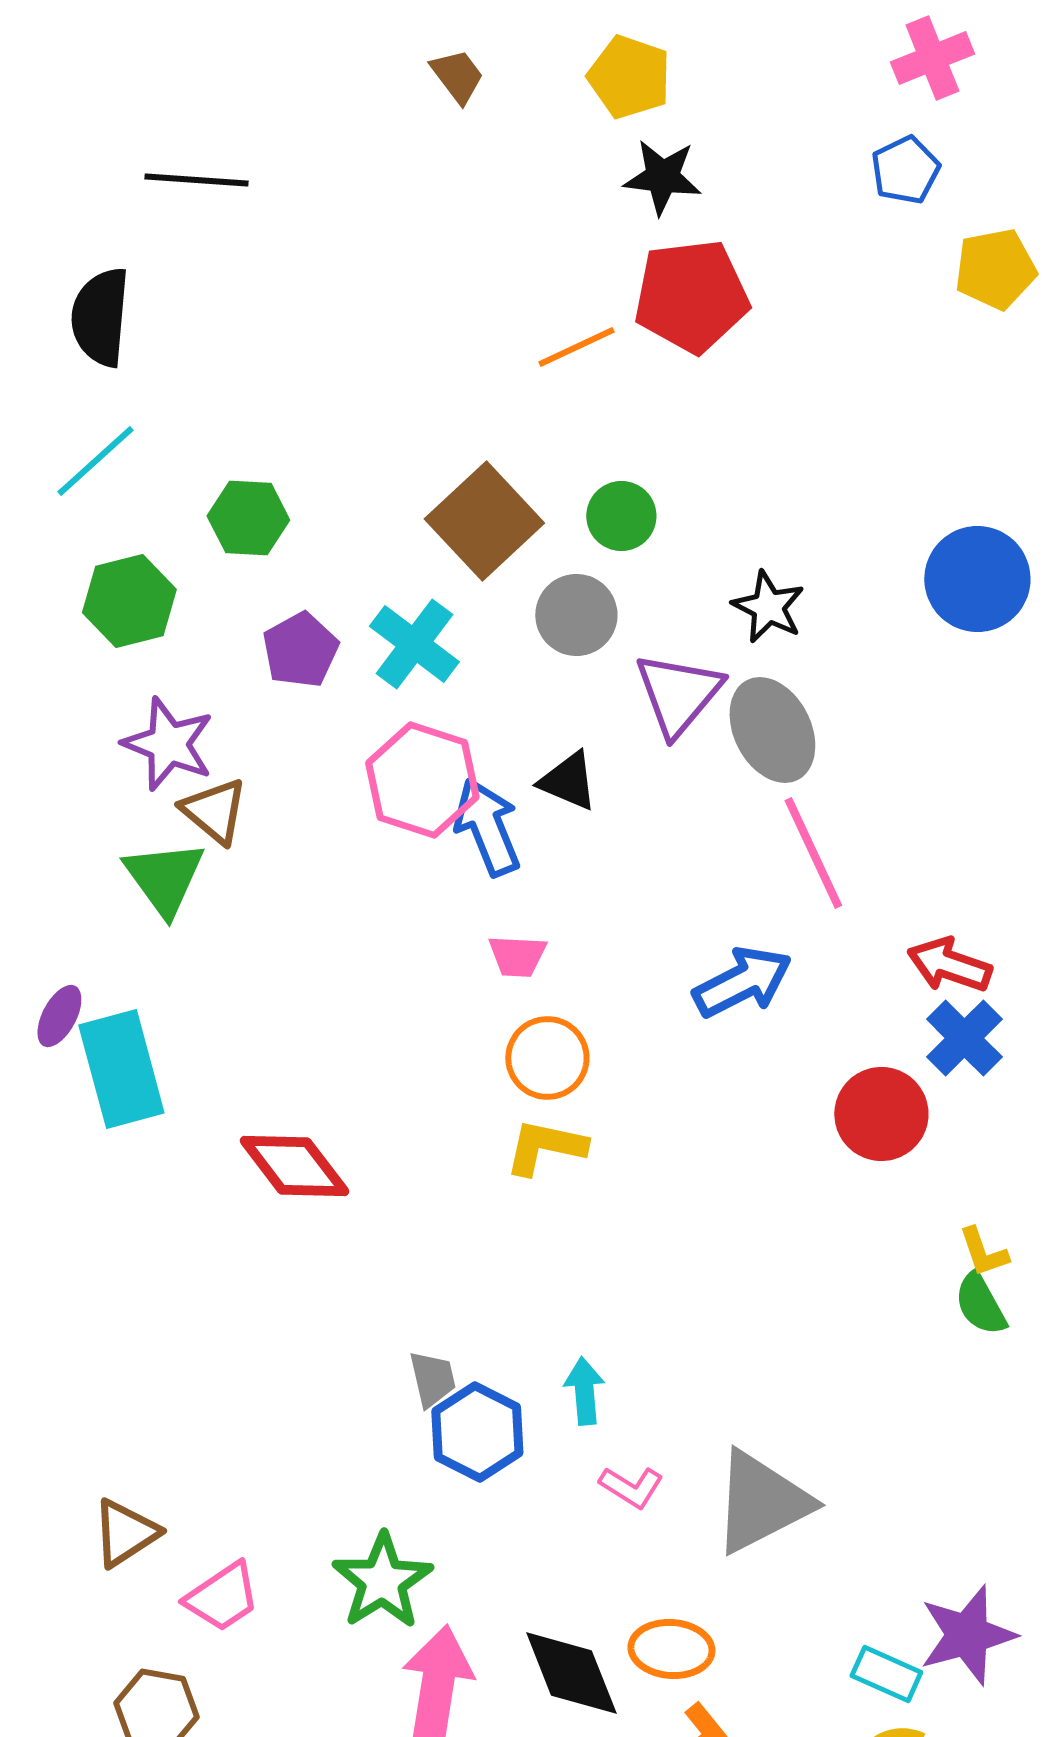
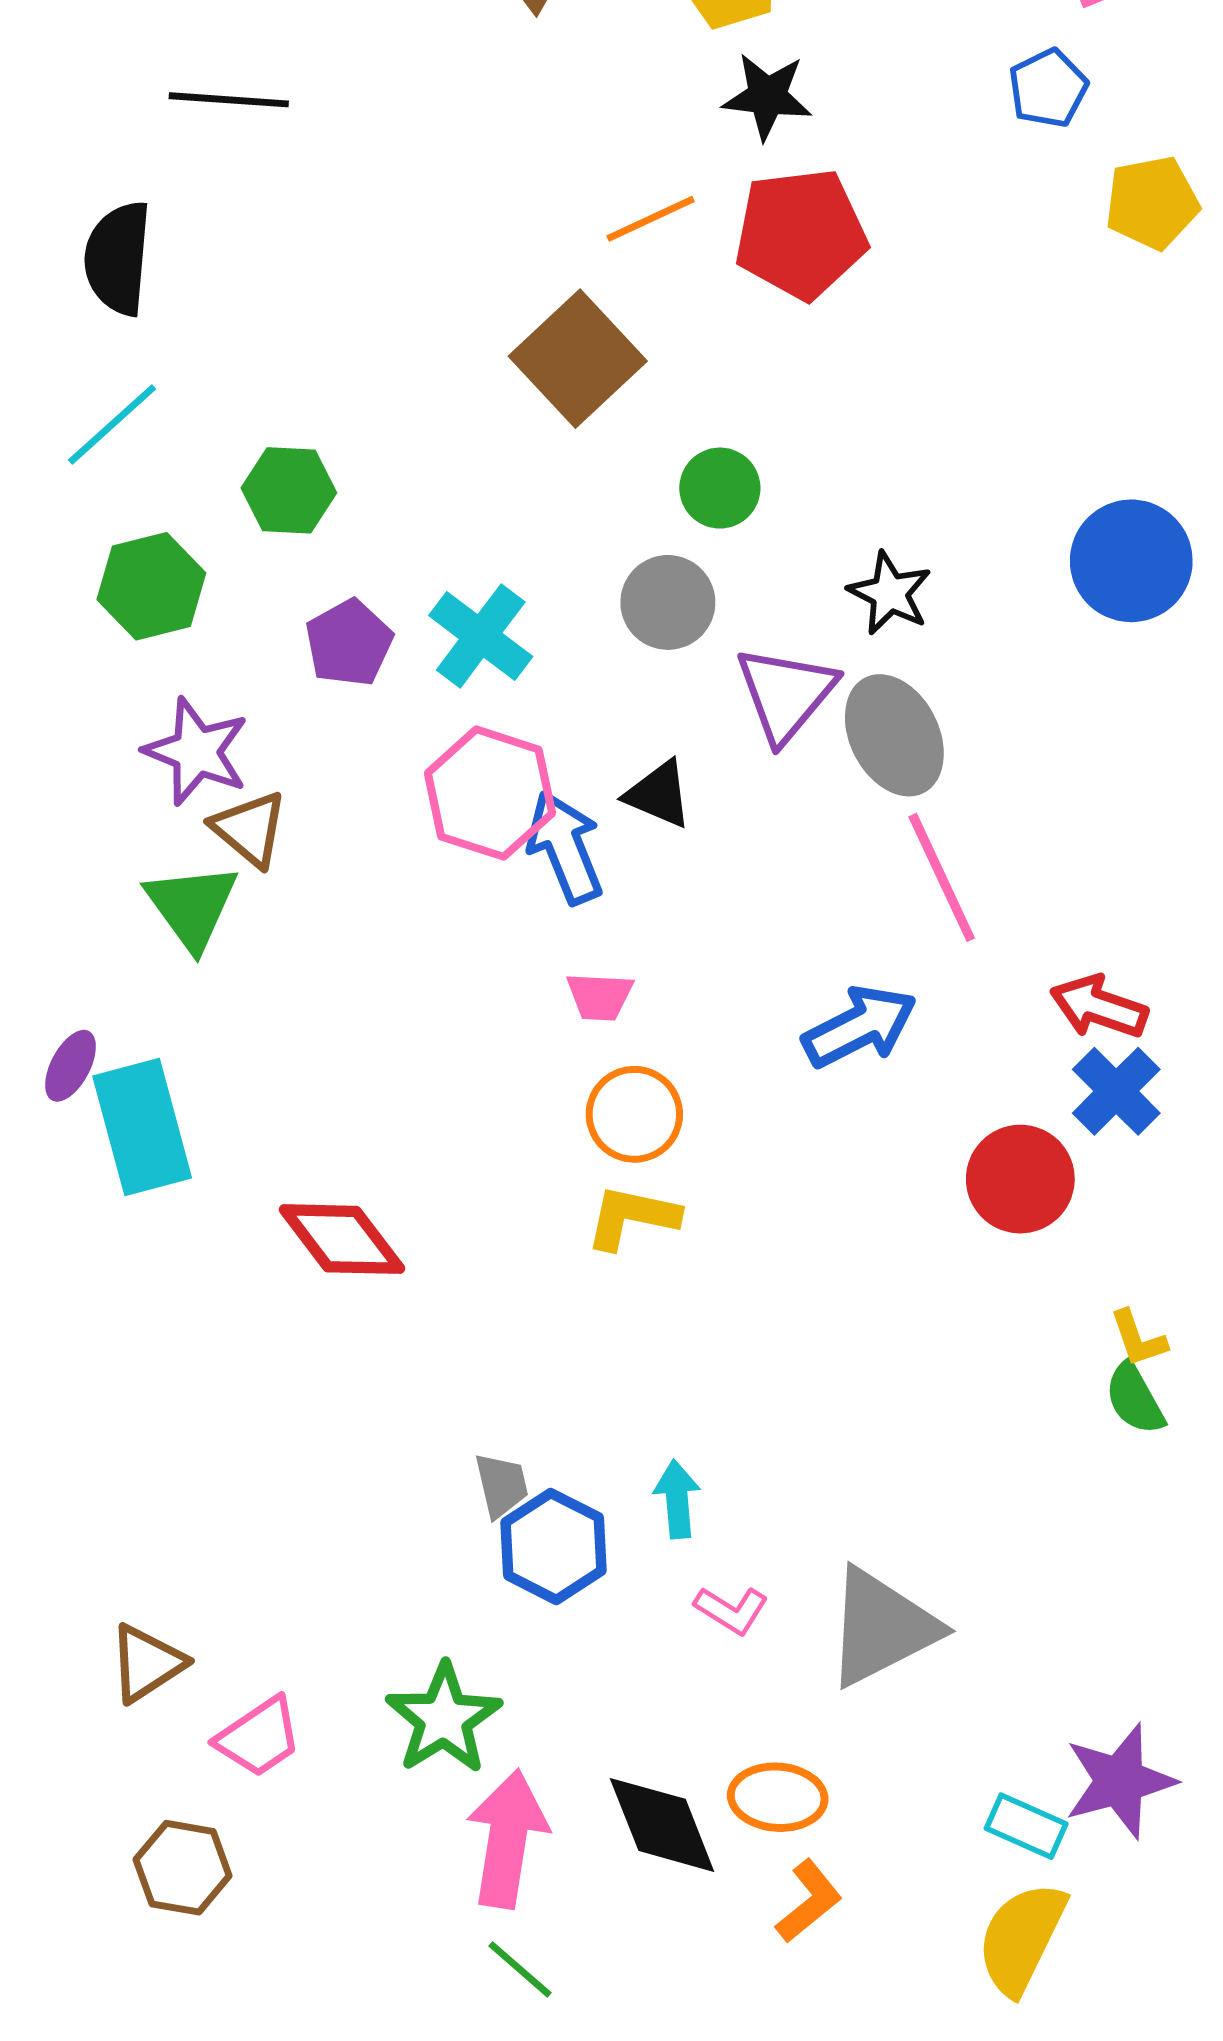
orange line: (576, 347) -> (651, 219), moved
brown square: (484, 521) -> (578, 359), moved

